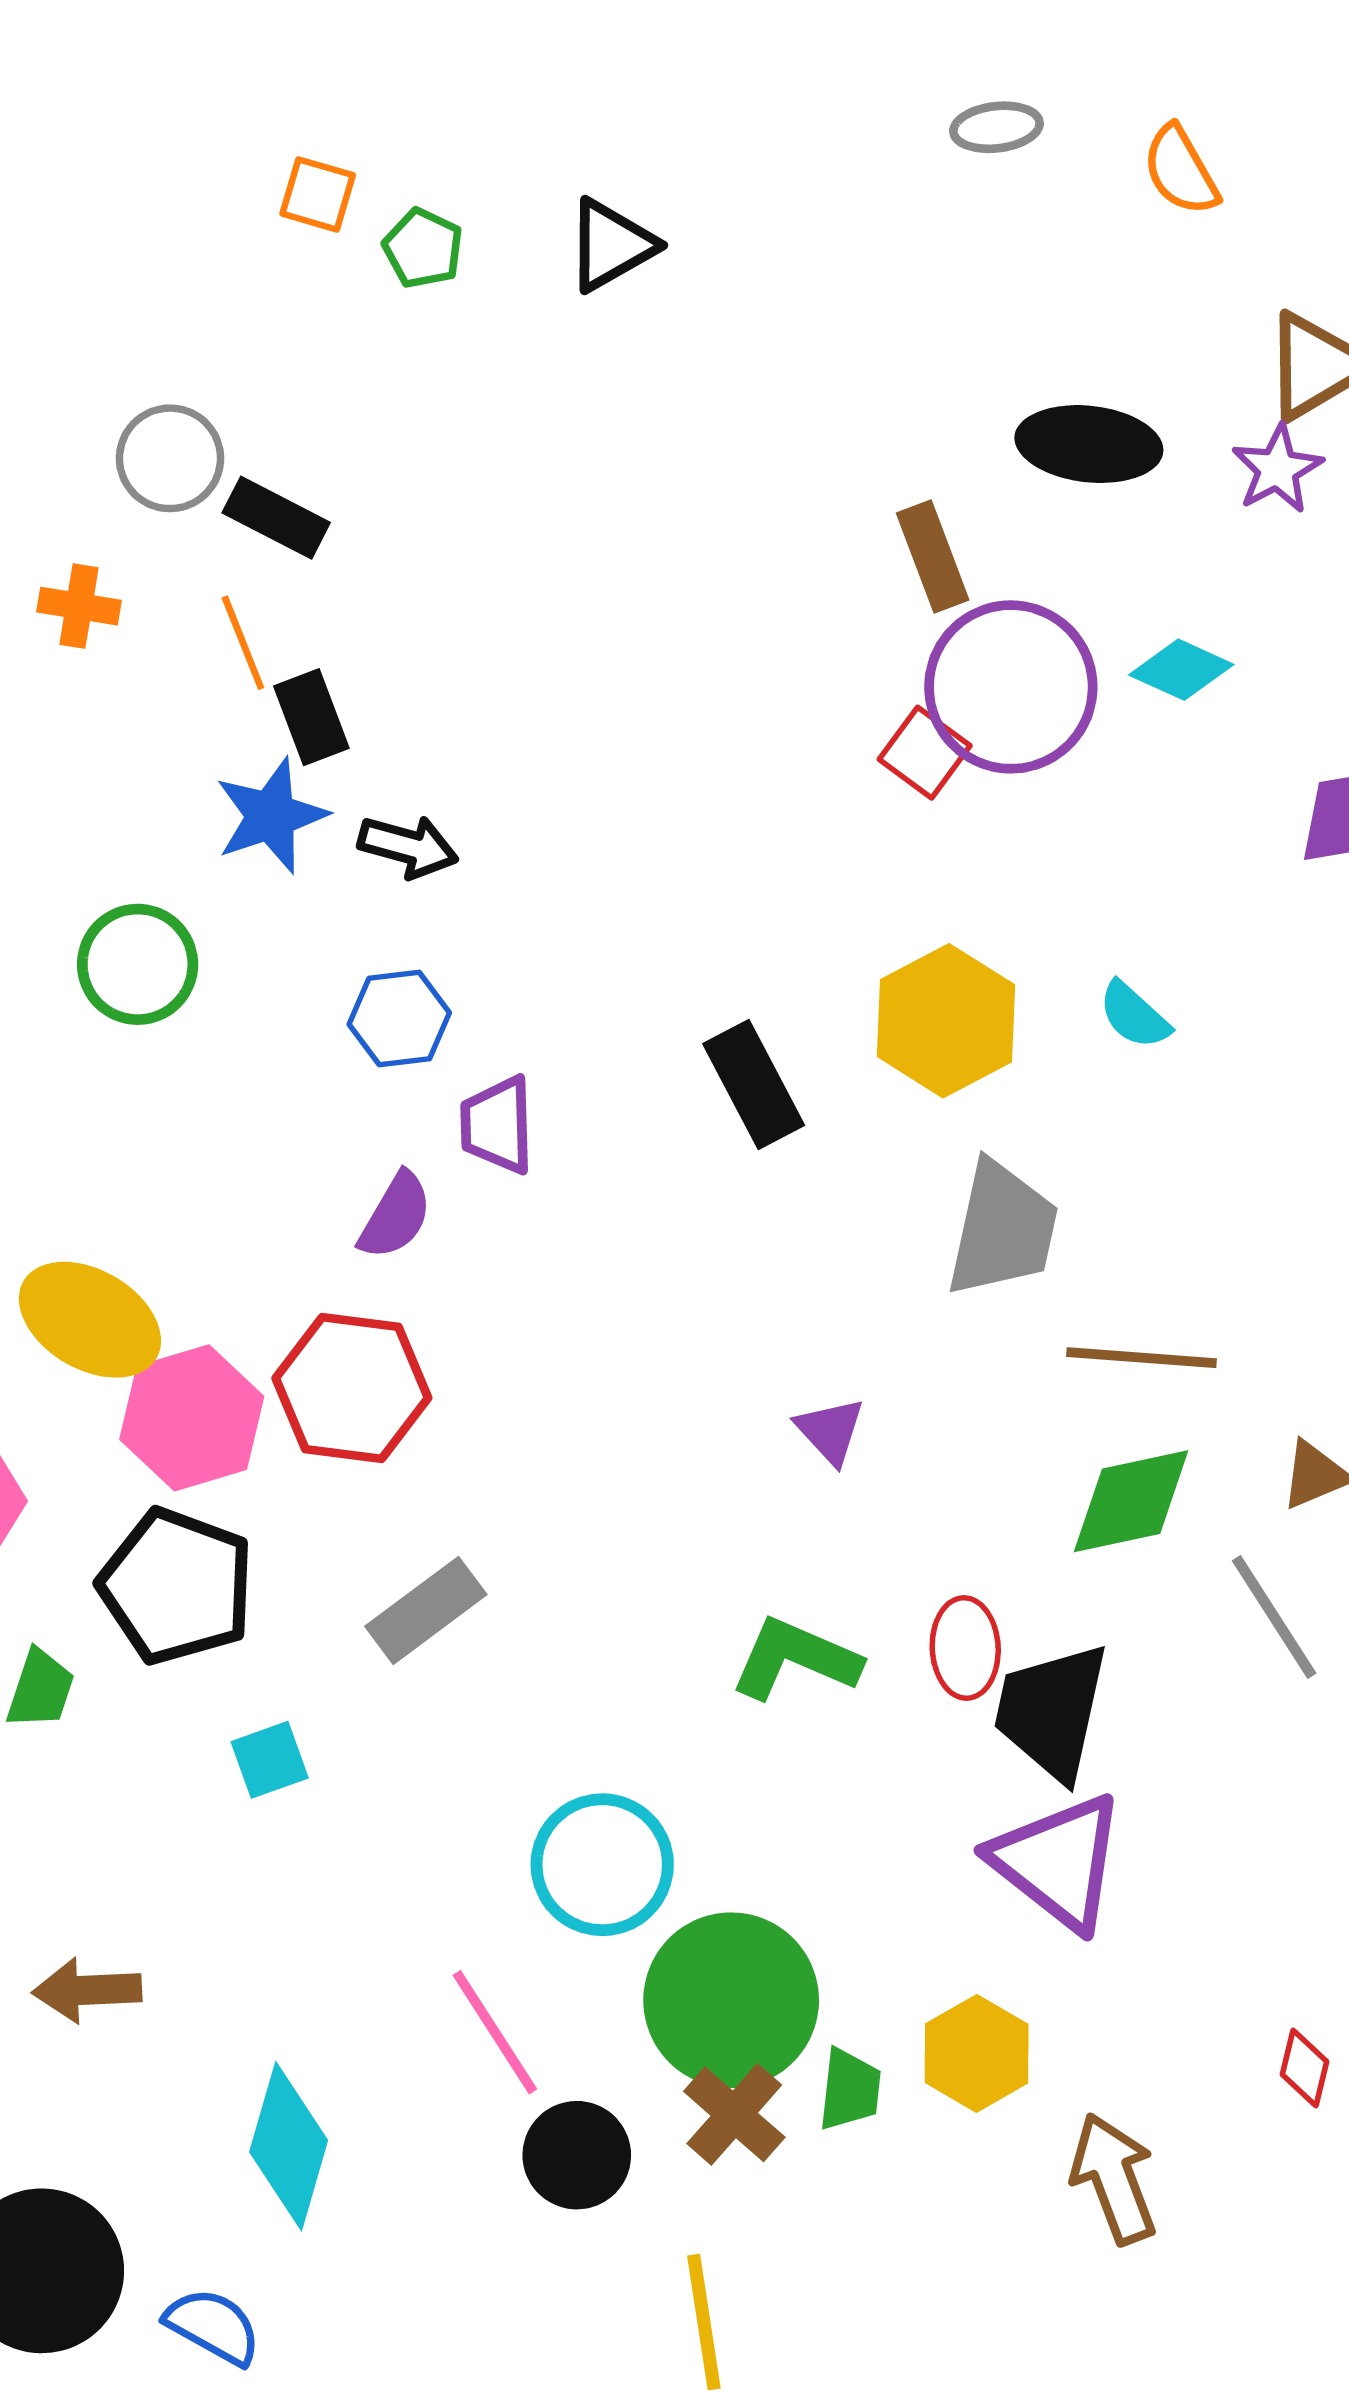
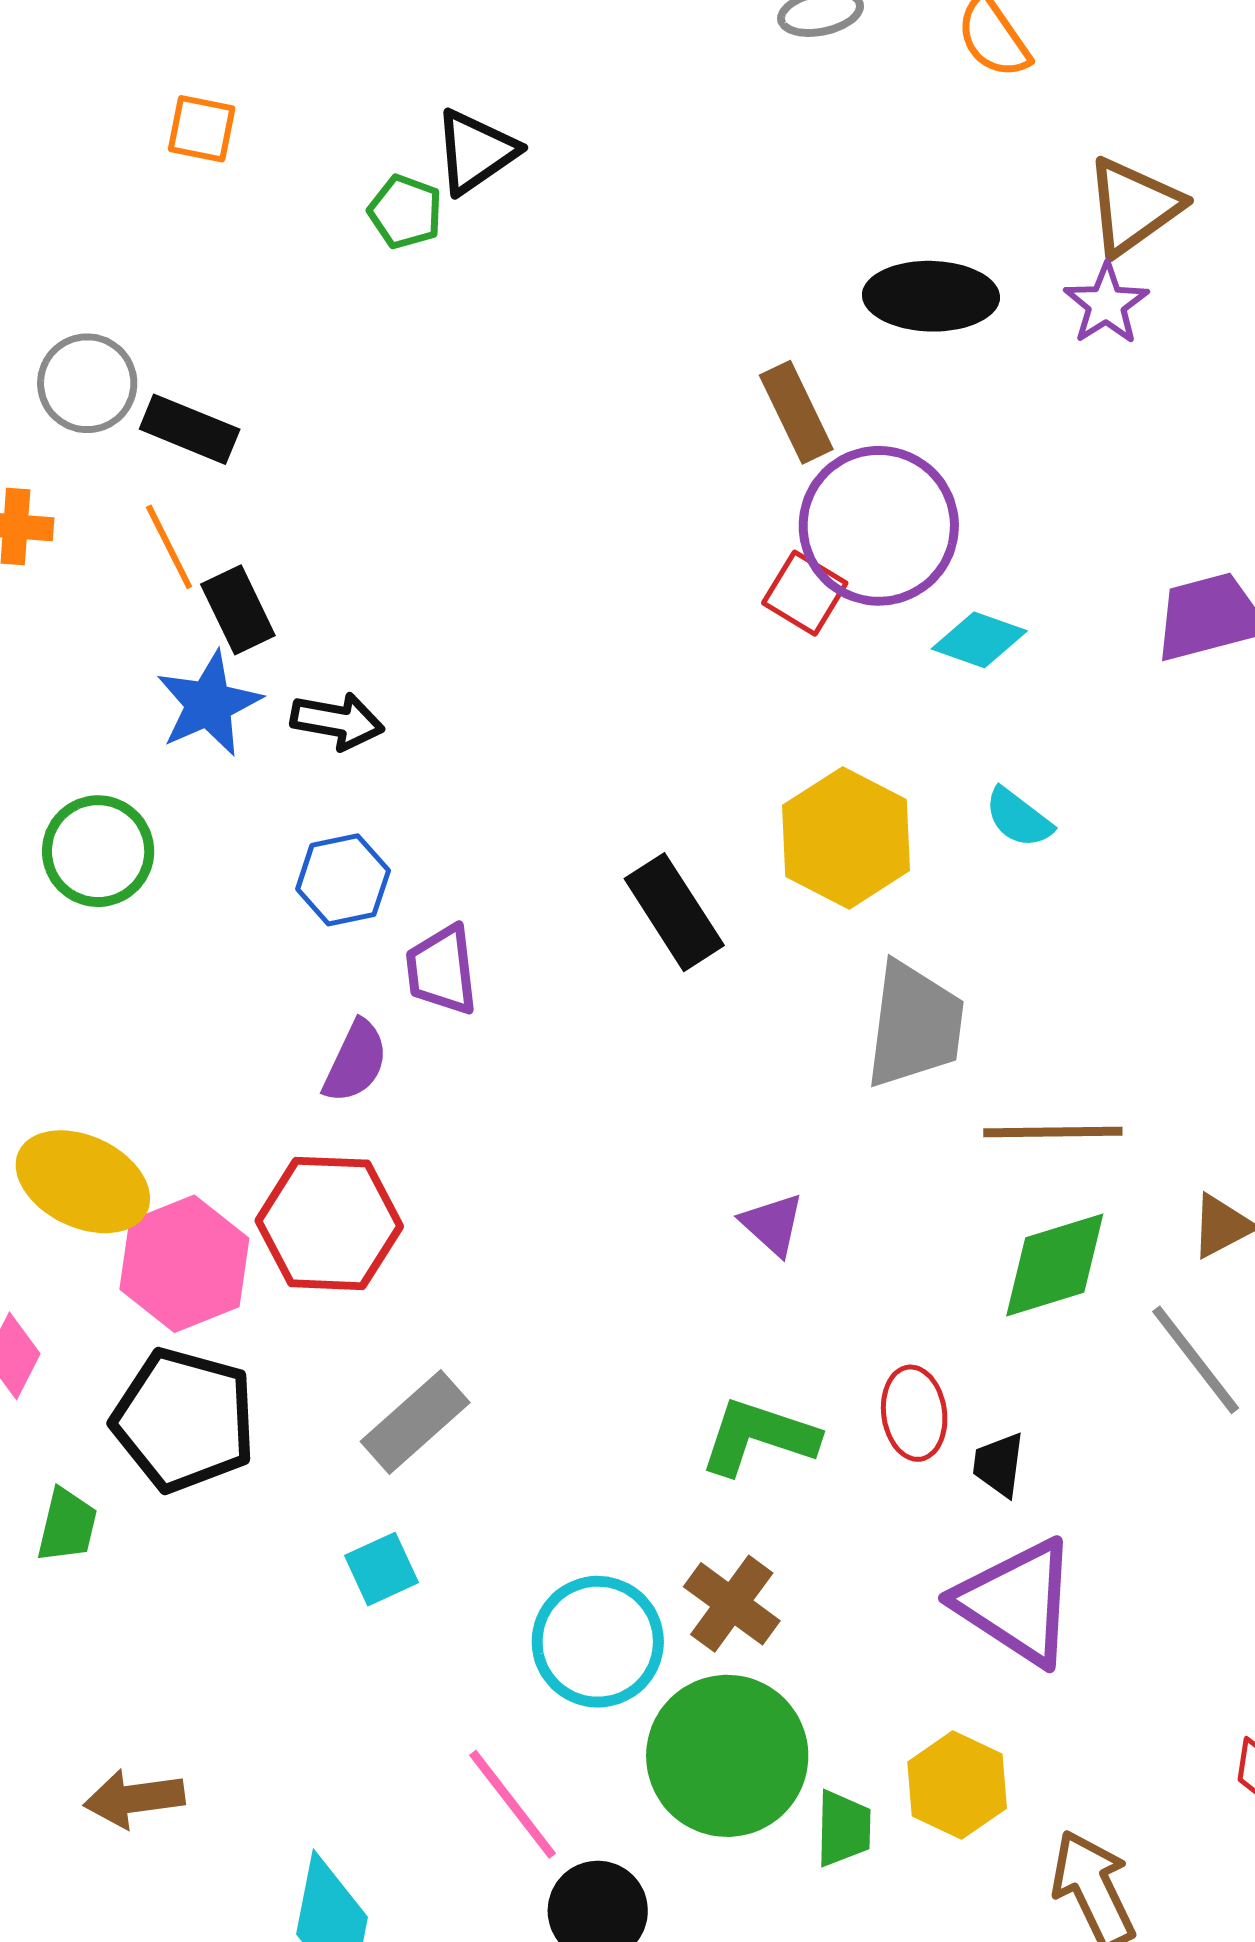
green pentagon: (423, 248) -> (405, 212), moved
cyan diamond: (1181, 670) -> (979, 640), moved
black trapezoid: (1052, 1712) -> (999, 1465), size x0.5
cyan square: (270, 1760) -> (382, 1569), moved
brown cross: (734, 2114) -> (732, 1604), moved

